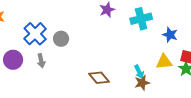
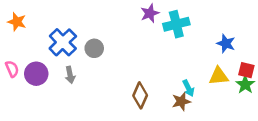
cyan cross: (141, 19) -> (176, 24), moved
brown diamond: (99, 78) -> (140, 95), turned 65
brown star: (142, 83) -> (181, 101), moved

